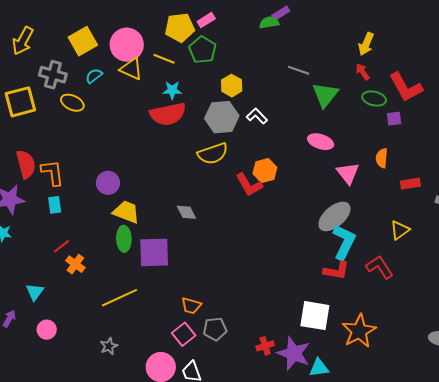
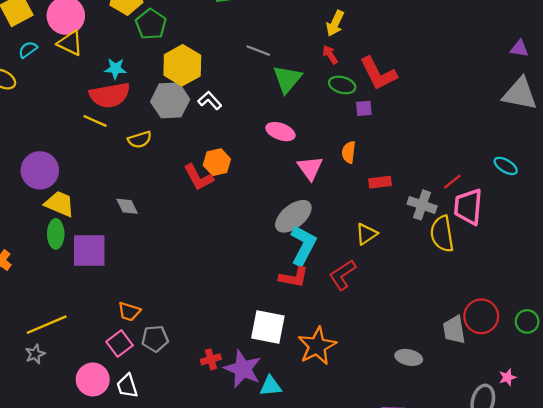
yellow line: (164, 59) -> (95, 121), moved
yellow hexagon: (232, 86) -> (182, 65), size x1.6
yellow semicircle: (213, 154) -> (140, 140), moved, size x0.7
purple circle: (108, 183) -> (40, 170), size x1.4
red L-shape: (380, 267) -> (342, 275), turned -92
yellow line: (120, 298) -> (47, 325), moved

